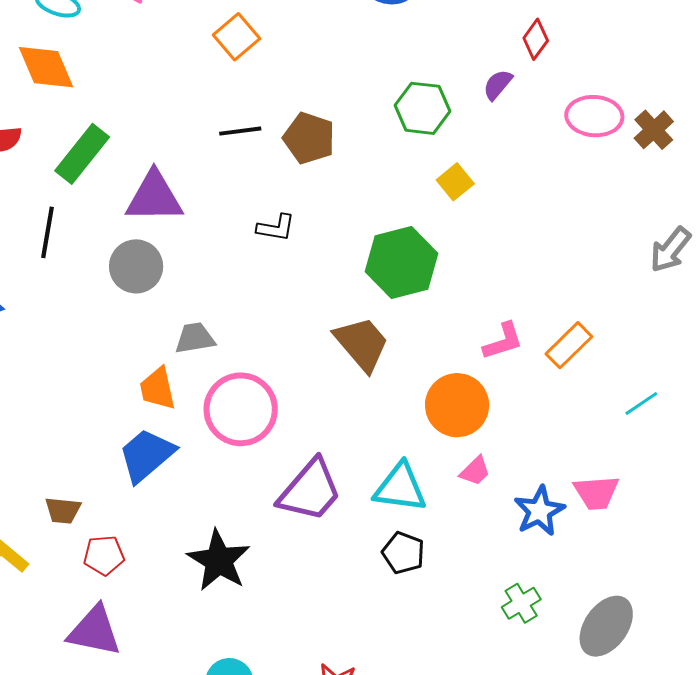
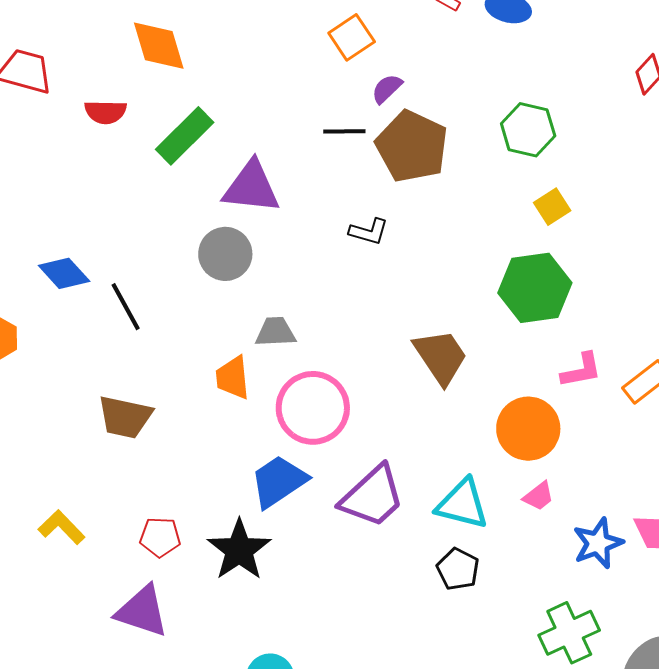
purple semicircle: (498, 85) -> (387, 89), moved
brown pentagon: (309, 138) -> (412, 146), size x1.4
black line: (47, 232) -> (126, 307), moved, turned -45
green hexagon: (401, 262) -> (535, 288), moved
blue trapezoid: (146, 455) -> (279, 481), moved
brown trapezoid: (63, 510) -> (125, 417), moved, size x1.5
black star: (219, 561) -> (239, 550), moved
green cross: (521, 603) -> (569, 633), size x1.5

